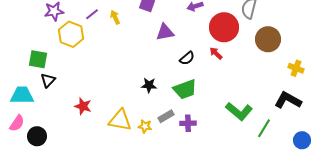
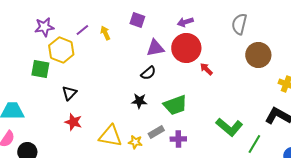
red circle: (224, 27) -> (186, 48), moved
black semicircle: (187, 58) -> (148, 73), moved
green square: (38, 59) -> (40, 69), moved
black triangle: (48, 80) -> (69, 93), moved

